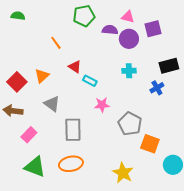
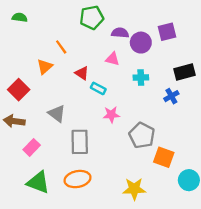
pink triangle: (128, 17) -> (112, 59), moved
orange triangle: (42, 76) -> (45, 67), moved
yellow star: (123, 173) -> (134, 189), turned -30

